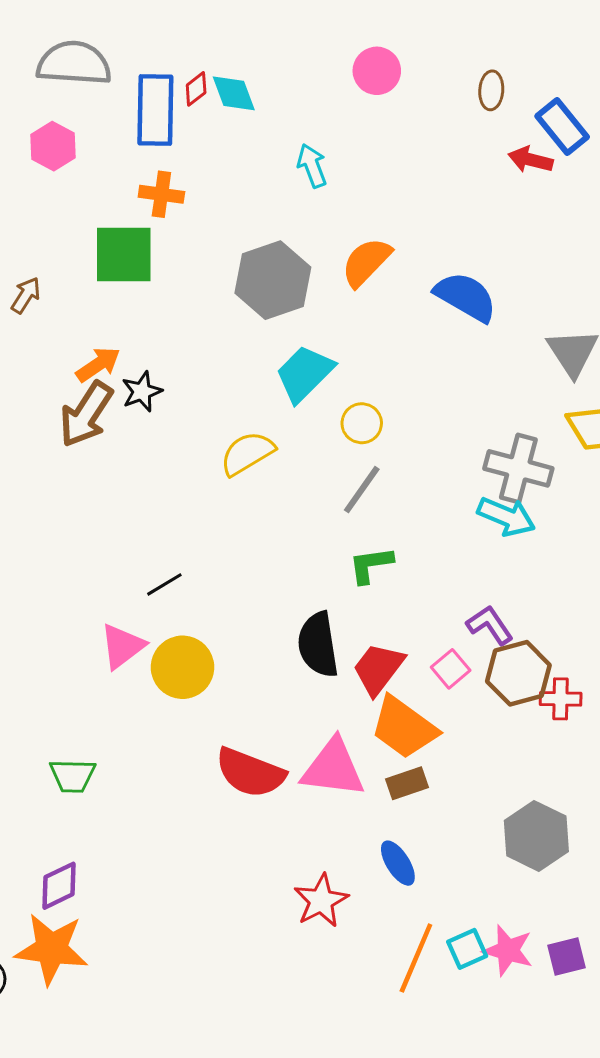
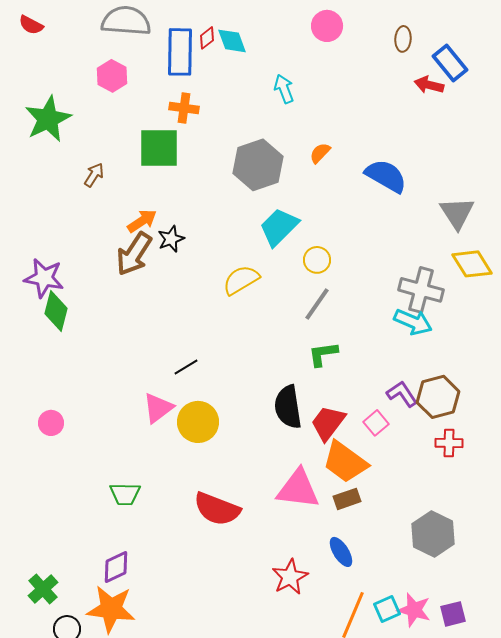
orange semicircle: (366, 262) -> (320, 153), size x0.6
brown hexagon: (518, 673) -> (438, 397), moved
red semicircle: (250, 773) -> (217, 509), moved

